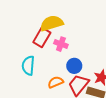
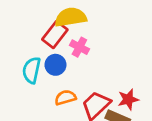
blue circle: (74, 66) -> (55, 65), moved

